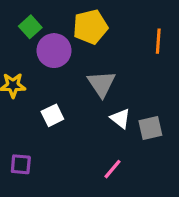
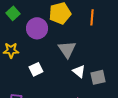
green square: (30, 27) -> (13, 13), moved
orange line: (158, 41) -> (92, 17), moved

